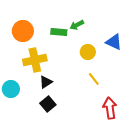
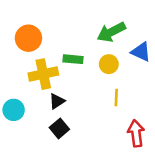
green arrow: (77, 25) -> (111, 32), moved, size x1.6
green rectangle: (59, 32) -> (73, 59), moved
yellow line: (94, 79) -> (116, 98), turned 40

